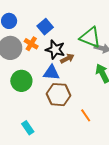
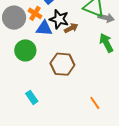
blue triangle: (51, 73) -> (44, 28), moved
orange line: (86, 115) -> (95, 103), moved

